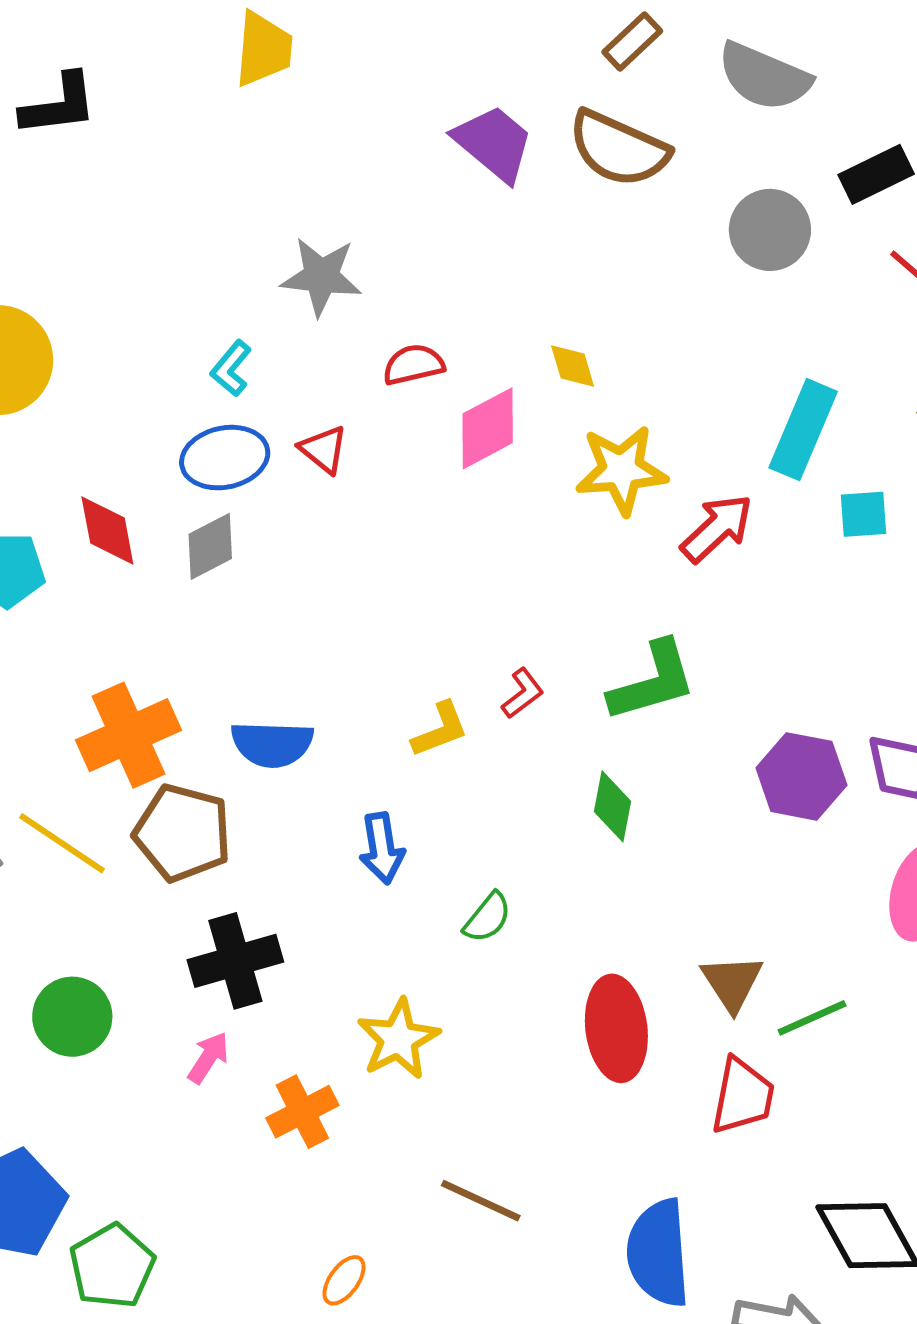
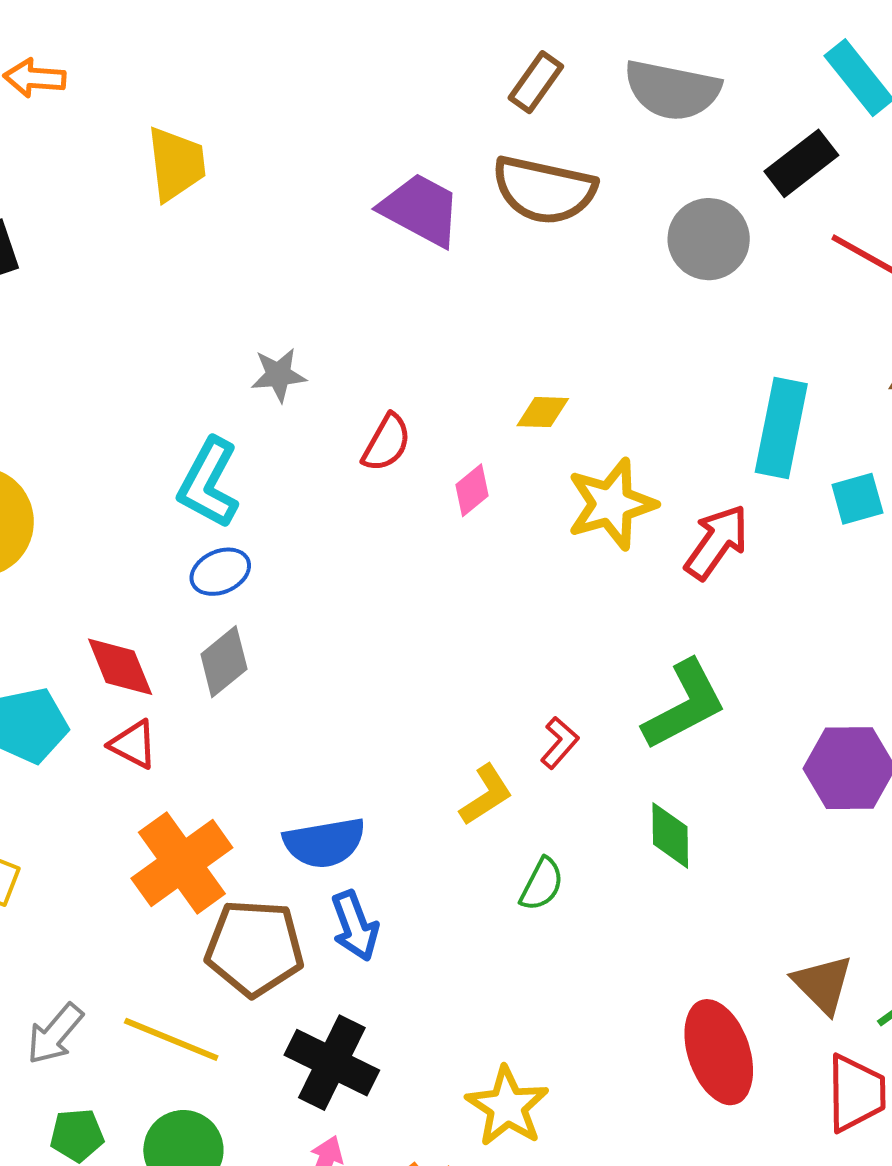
gray star: (321, 276) -> (278, 375), size x0.7
red semicircle: (413, 365) -> (387, 443), turned 144
yellow diamond: (573, 366) -> (543, 412), turned -60
cyan L-shape: (231, 368) -> (209, 483), size x1.6
pink diamond: (488, 428) -> (472, 490), size x0.6
red triangle: (324, 449) -> (133, 744), moved
blue ellipse: (225, 458) -> (220, 572), size x0.7
yellow line: (62, 843) -> (171, 1039), moved
blue arrow: (382, 848) -> (355, 926), moved
green semicircle: (487, 918) -> (542, 884), moved
black cross: (235, 961) -> (332, 1063), turned -36

